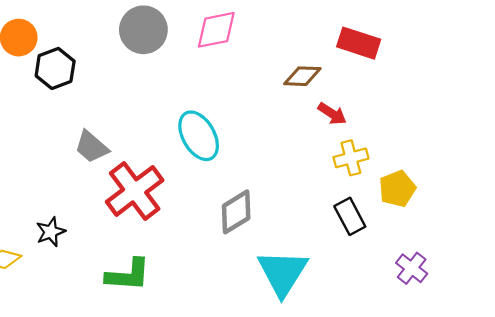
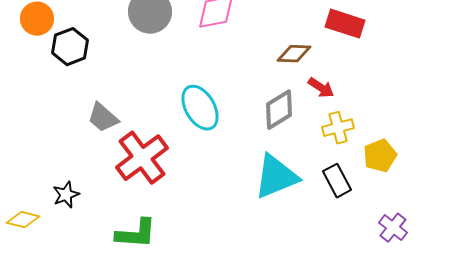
gray diamond: (236, 212) -> (279, 110), moved
cyan triangle: (282, 273) -> (276, 177), moved, turned 36

